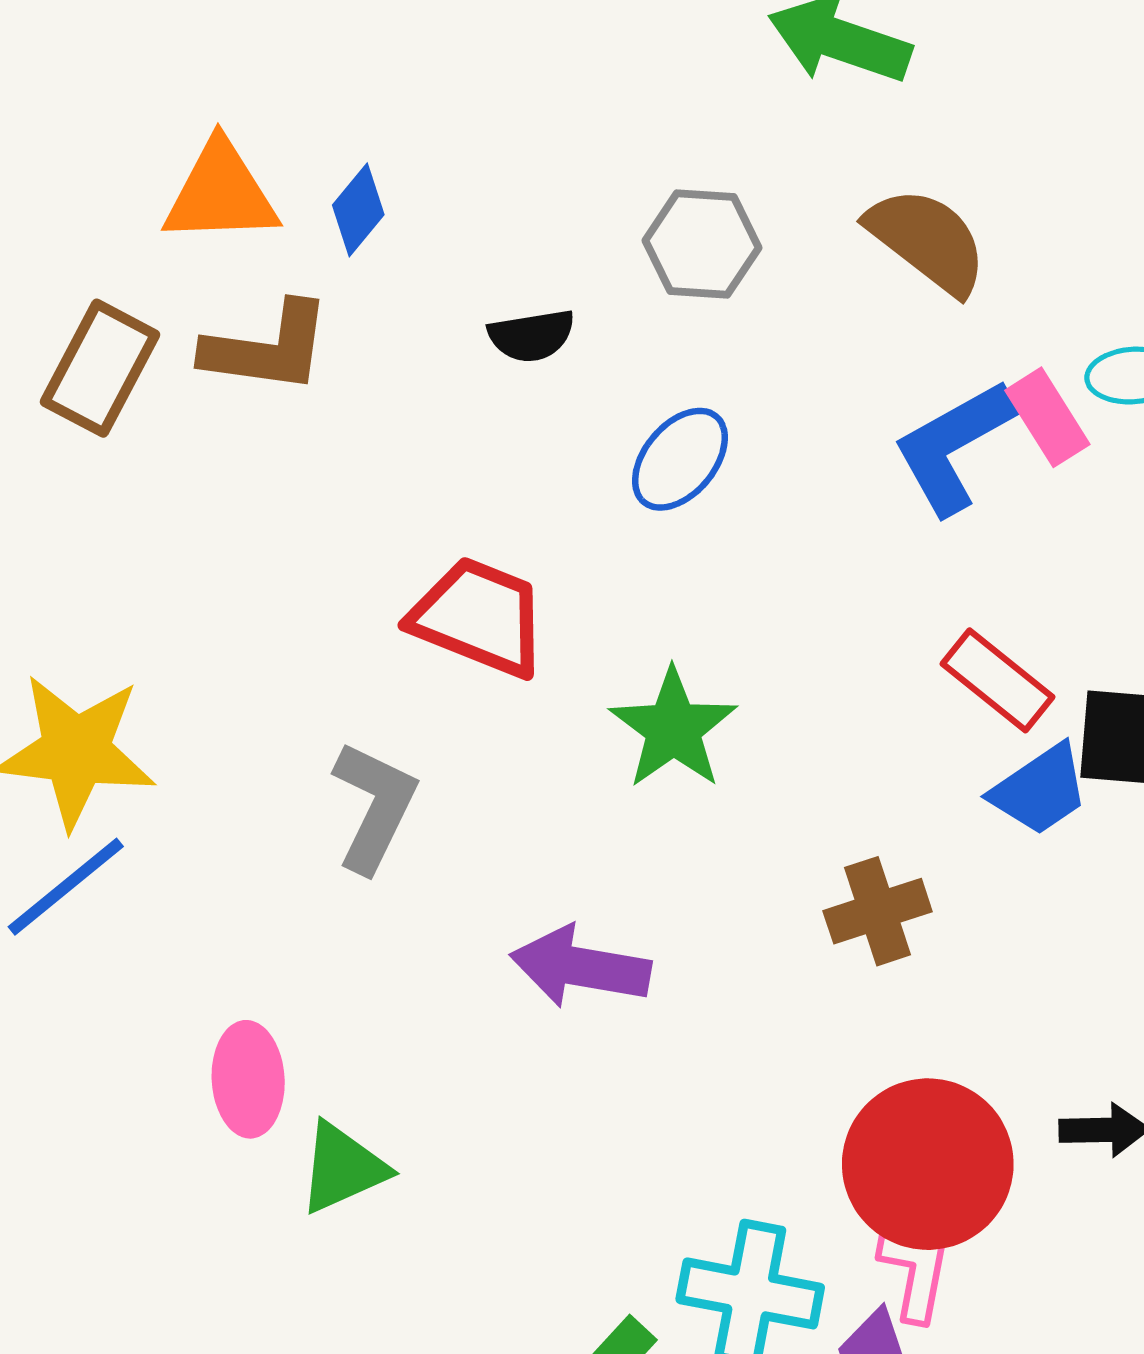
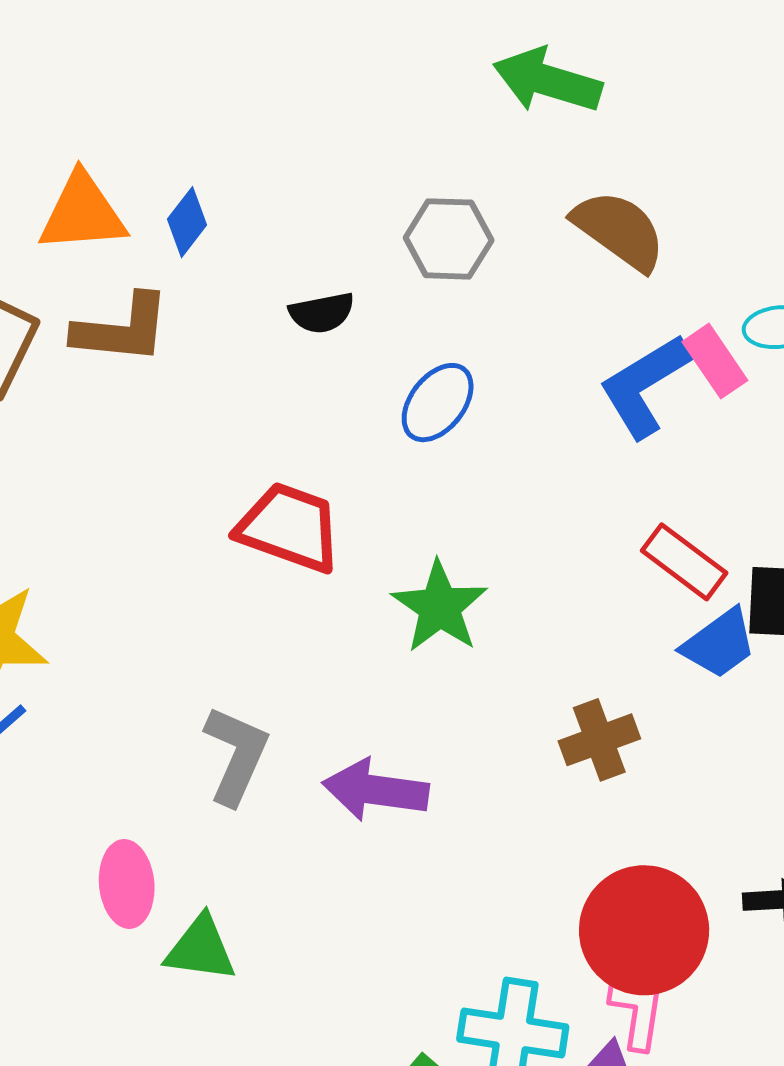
gray L-shape: (374, 807) -> (236, 755), moved
green triangle: (343, 1168) -> (201, 949), turned 34

